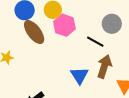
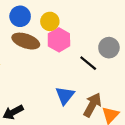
brown ellipse: (34, 32) -> (26, 41), turned -45
brown arrow: (104, 66) -> (92, 105), moved

